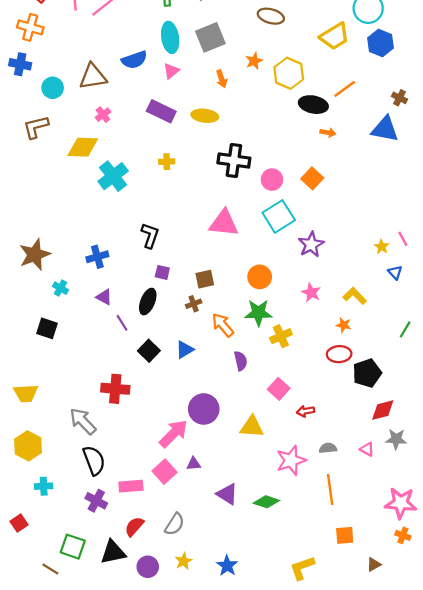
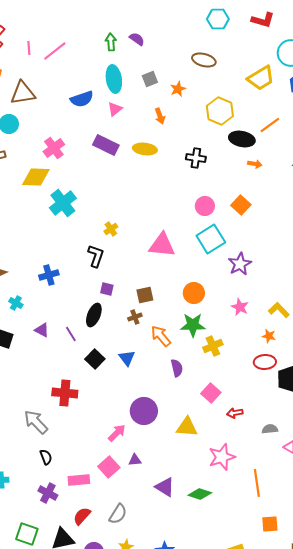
gray square: (210, 37) -> (150, 79), size x0.6
orange star: (254, 61) -> (178, 89), moved
brown triangle: (93, 77) -> (23, 93), moved
pink cross: (103, 115) -> (54, 148), size x1.5
black cross: (234, 161) -> (196, 158), moved, size x0.7
yellow cross: (167, 162) -> (111, 229), moved, turned -32
purple triangle: (104, 297) -> (42, 330), moved
blue triangle: (185, 350) -> (127, 358), turned -36
pink arrow: (173, 434) -> (117, 433), size x0.7
gray semicircle: (328, 448) -> (270, 429), moved
black semicircle: (94, 460) -> (46, 457), size x0.6

